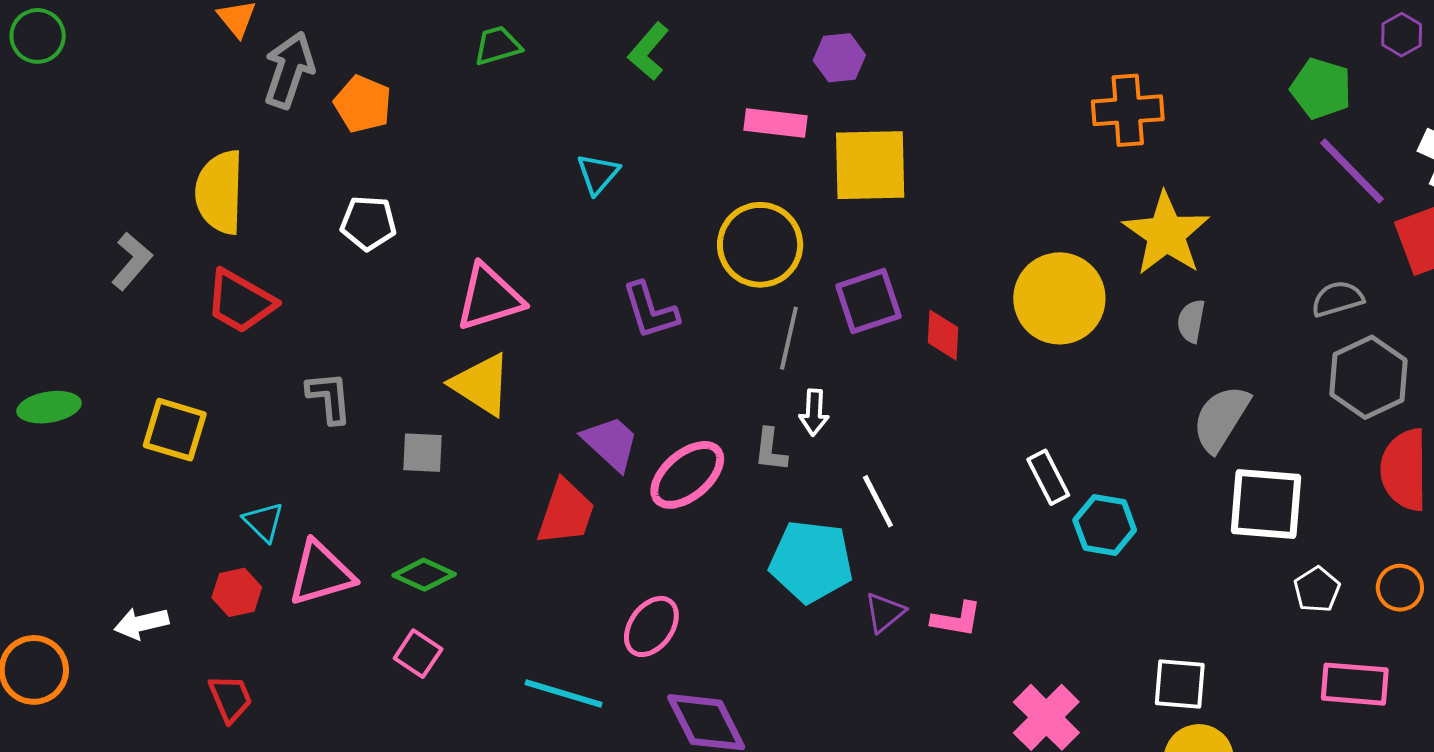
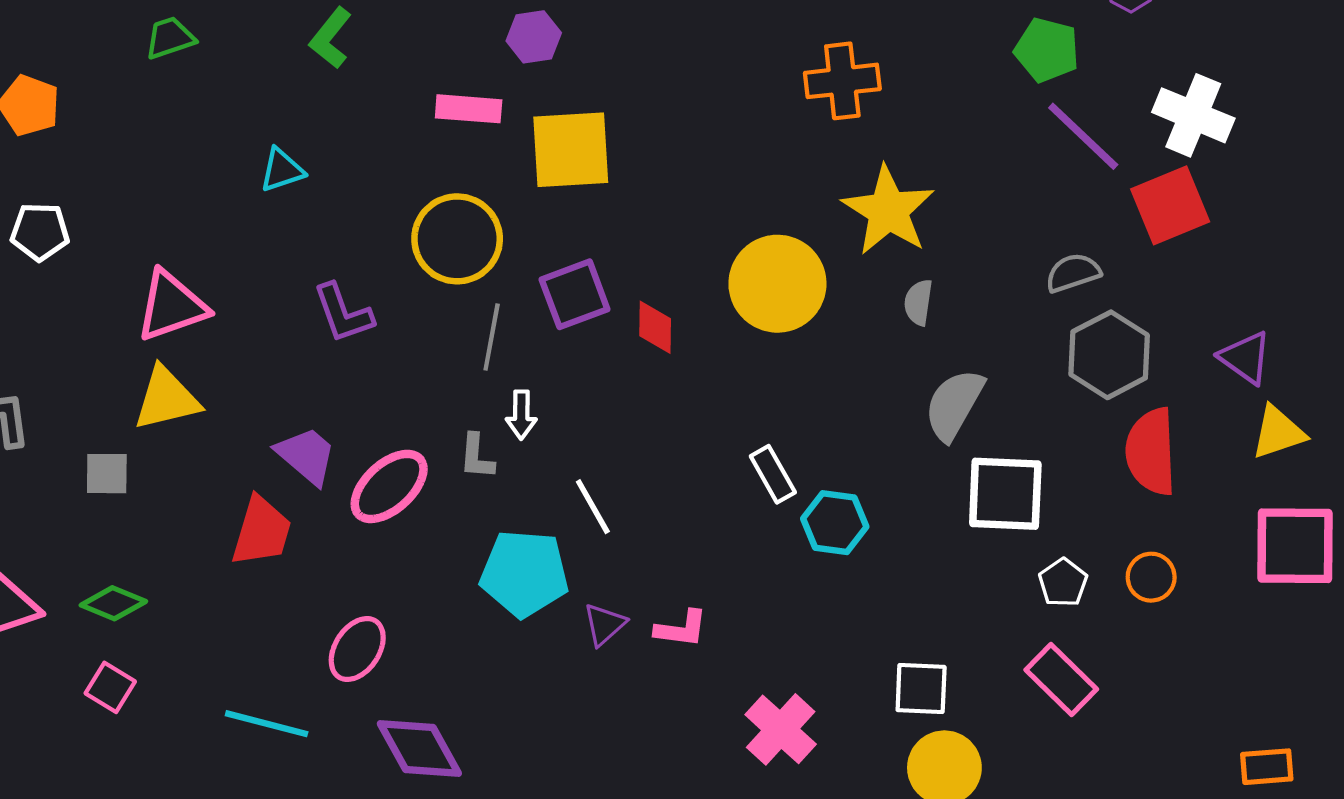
cyan triangle: (598, 174) -> (282, 170), turned 33
yellow triangle: (481, 384) -> (167, 399), turned -44
pink rectangle: (1355, 684) -> (1061, 680), moved, turned 42

